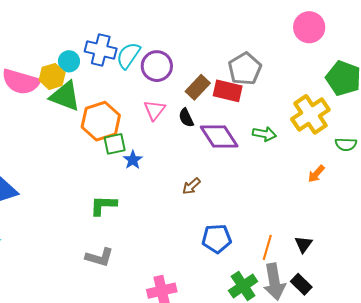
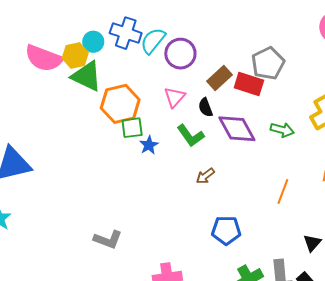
green L-shape: (103, 205) -> (191, 136), moved, turned -132
orange line: (267, 247) -> (283, 192), moved

